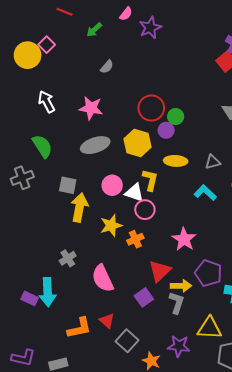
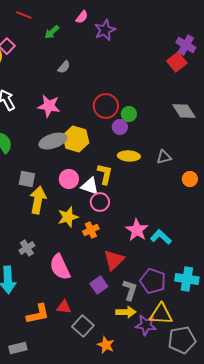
yellow hexagon: (138, 143) -> (76, 139), moved
cyan L-shape: (205, 193) -> (161, 237), moved
purple pentagon: (208, 273) -> (153, 281), moved
yellow arrow: (181, 286) -> (126, 312), moved
red triangle: (107, 321) -> (64, 307), turned -35
purple star: (179, 346) -> (146, 325), moved

